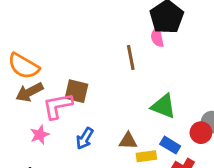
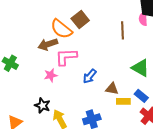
orange semicircle: (24, 66) -> (61, 29), moved
brown square: (77, 91) -> (80, 19), moved, turned 30
blue arrow: (85, 138) -> (90, 76), moved

